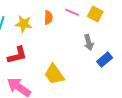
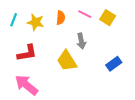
gray arrow: (89, 42) -> (81, 41), moved
yellow trapezoid: (54, 74) -> (67, 61), moved

